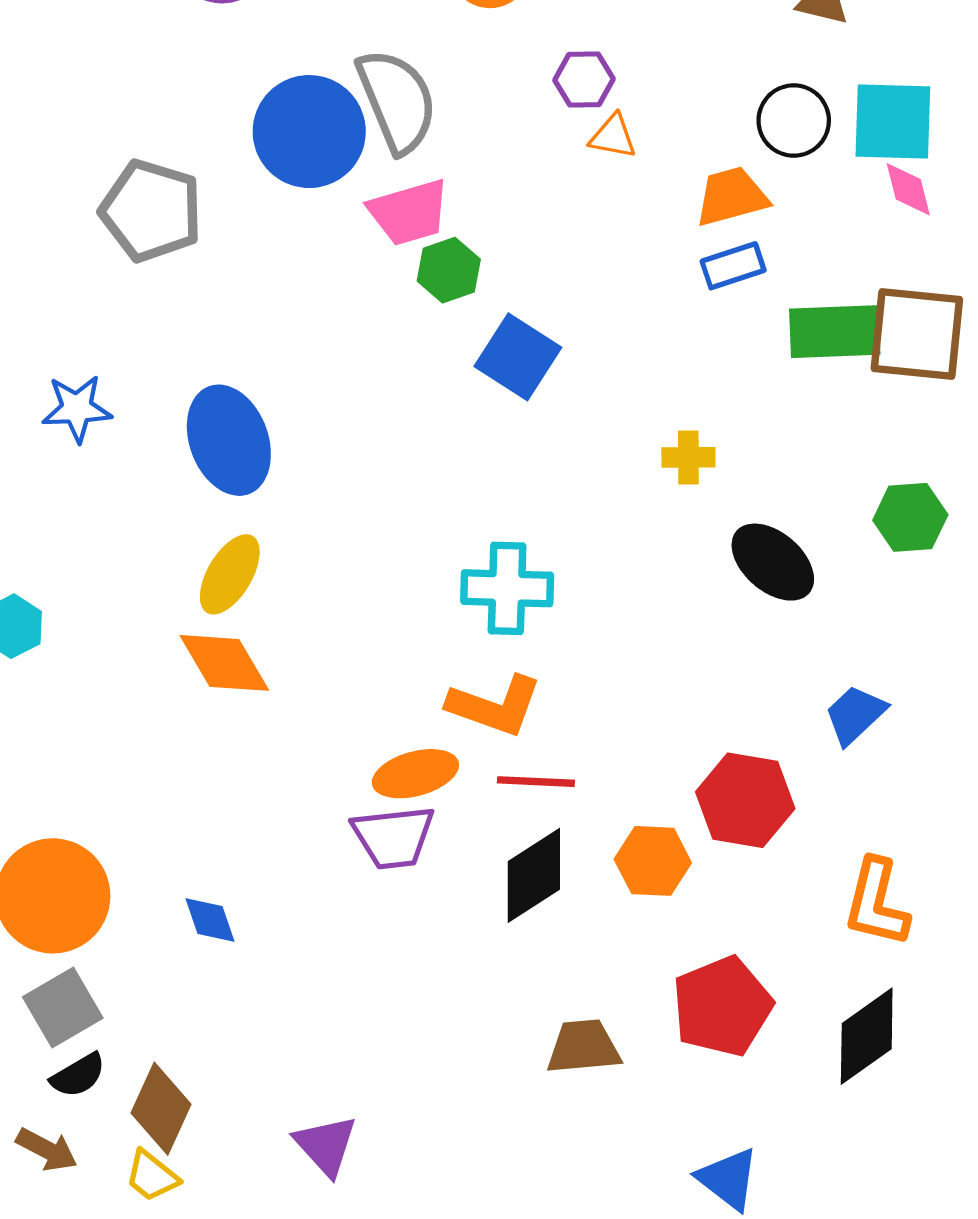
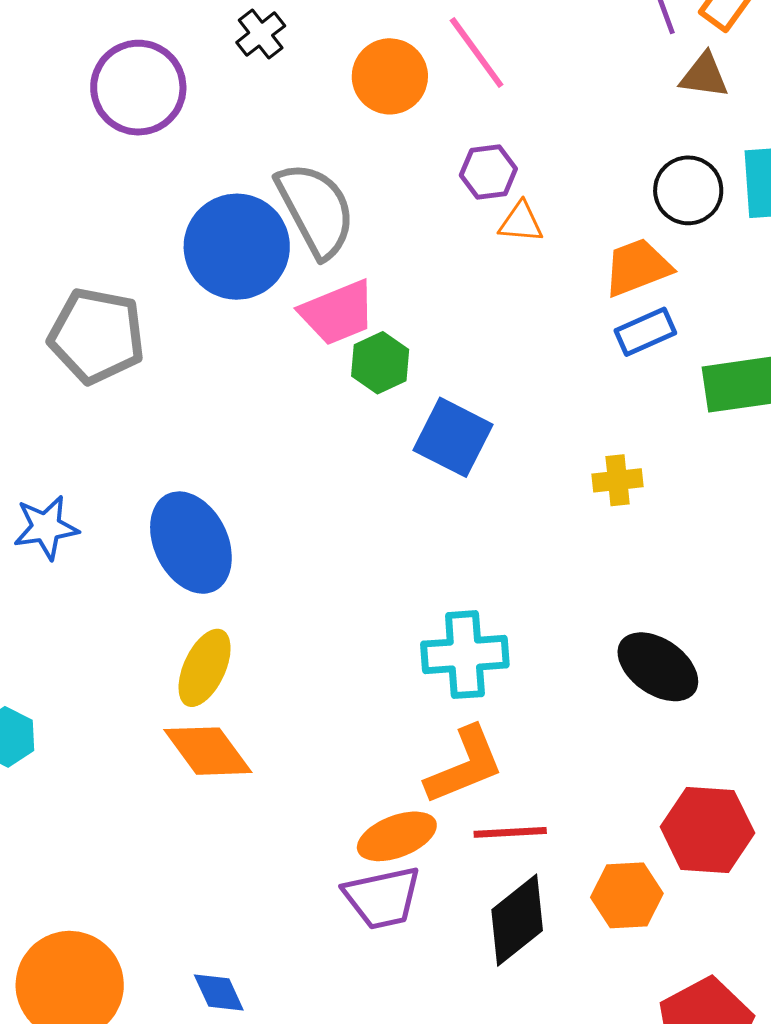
yellow cross: (688, 457) -> (618, 480), moved
black ellipse: (773, 562) -> (658, 667), moved
orange L-shape: (495, 706) -> (465, 765), turned -36

